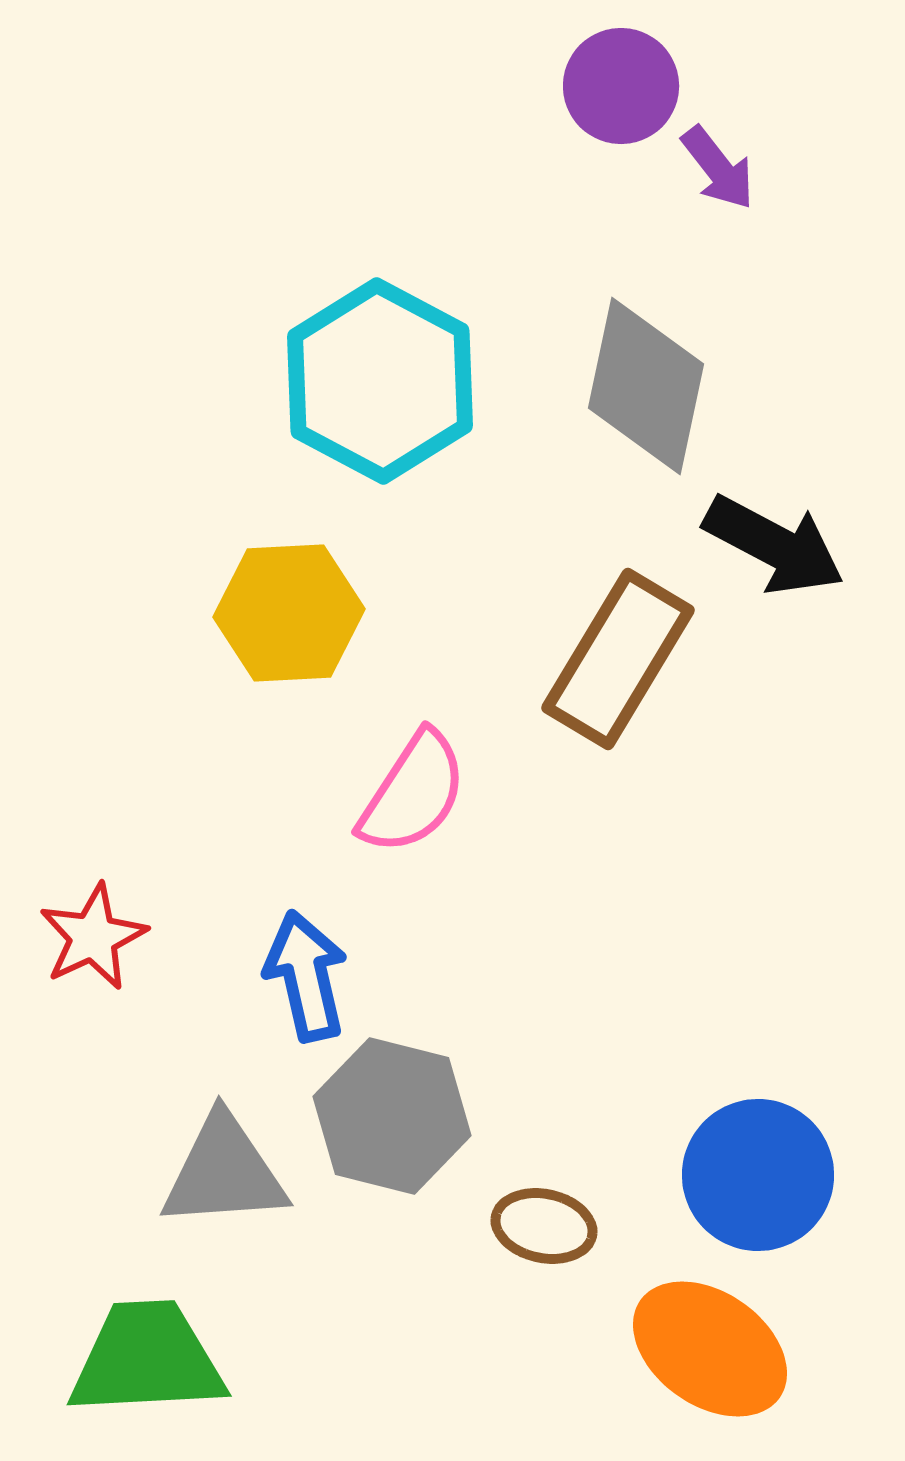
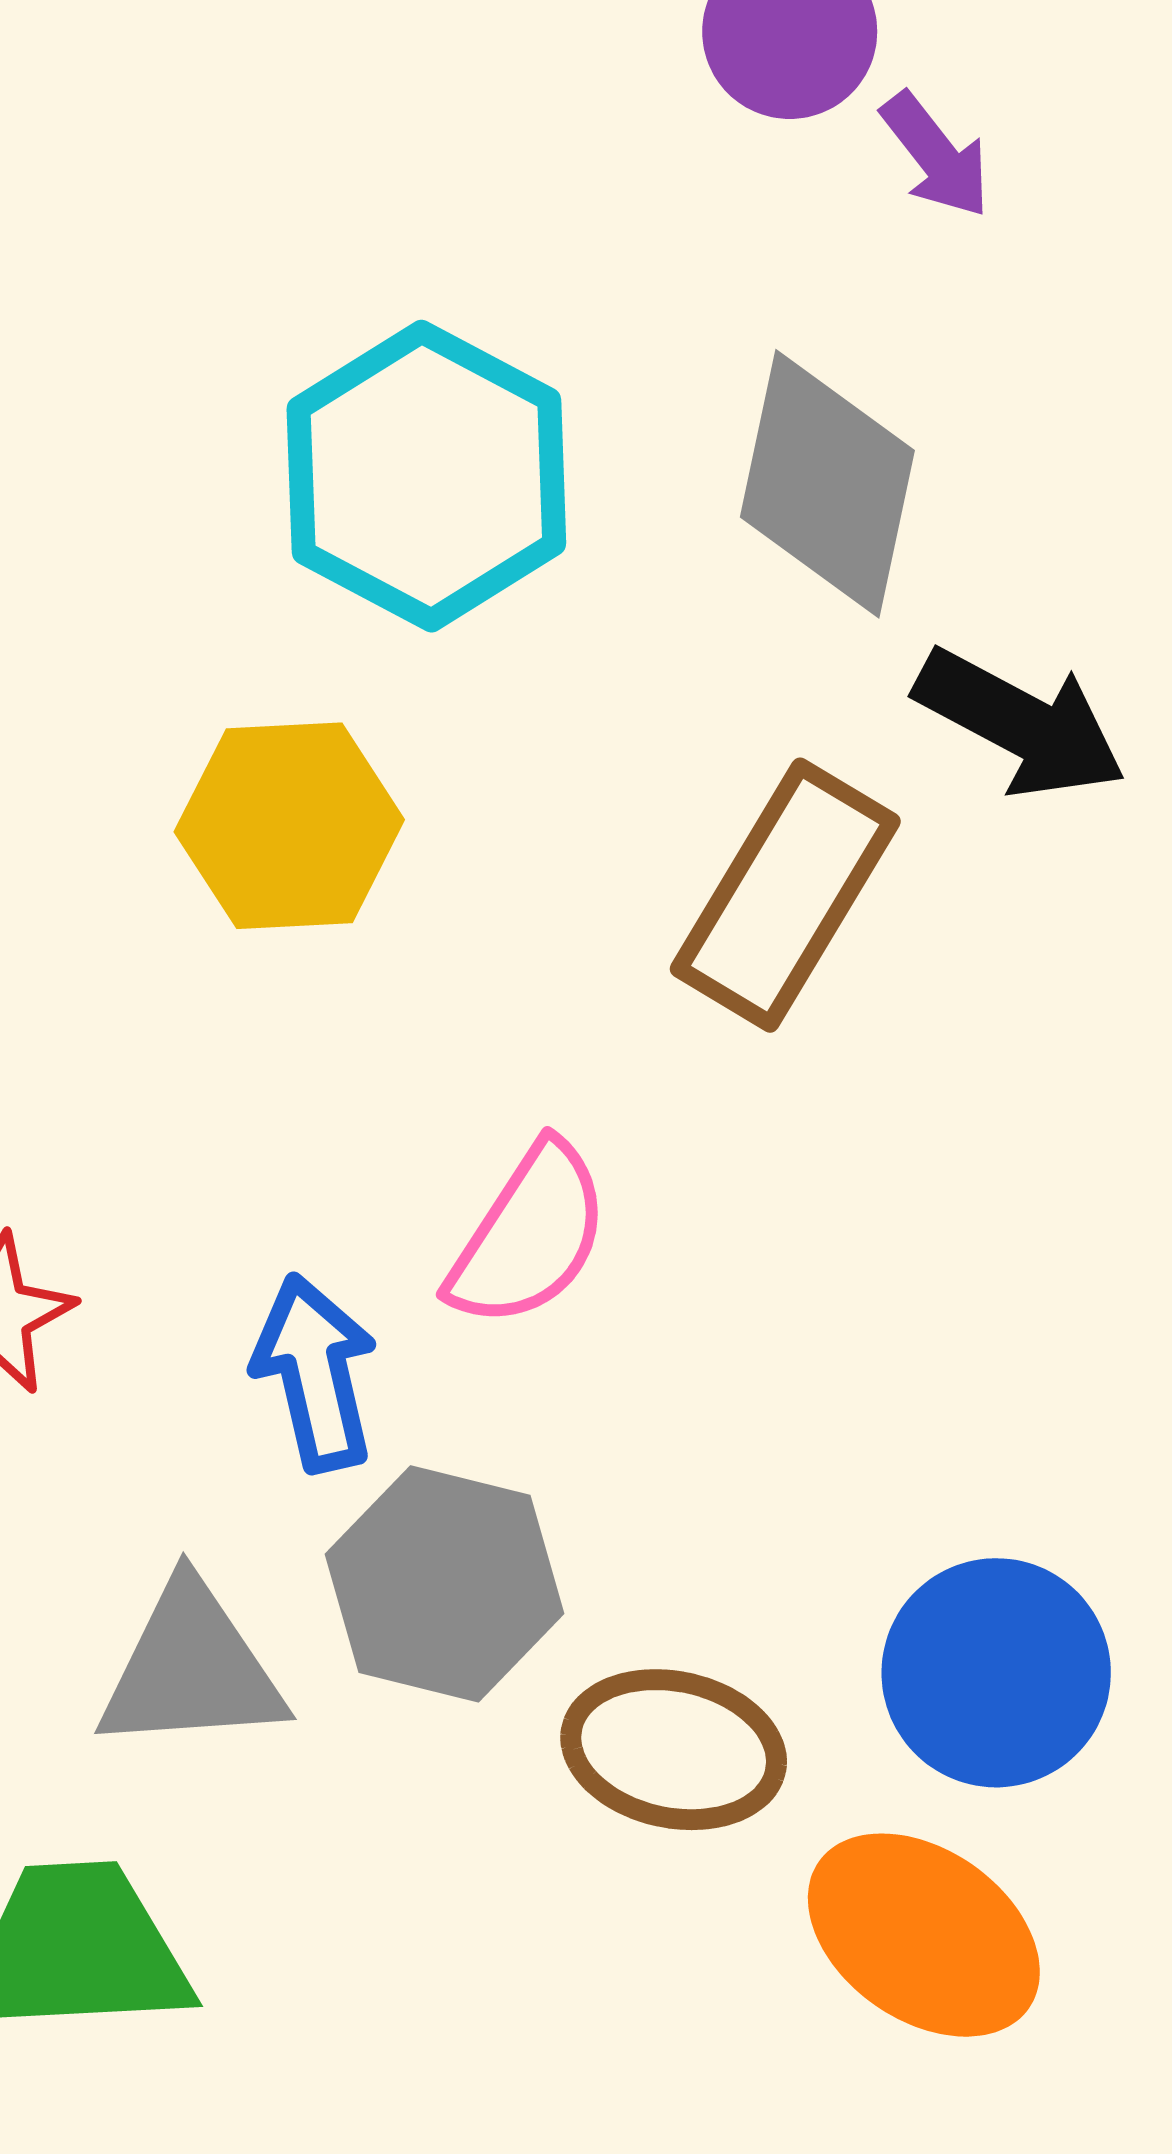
pink semicircle: (413, 793) -> (529, 1236), moved
brown ellipse: (544, 1226) -> (674, 1750), size x1.4

